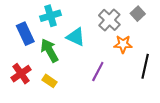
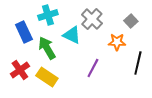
gray square: (138, 14) -> (131, 21), moved
gray cross: (109, 20) -> (92, 19), moved
yellow rectangle: (49, 81) -> (47, 77), size x1.5

